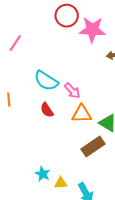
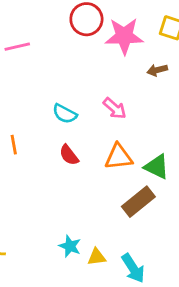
pink line: (15, 43) -> (17, 47), moved, turned 48
cyan semicircle: (46, 81) -> (65, 114), size x0.7
pink arrow: (72, 91) -> (115, 108), moved

